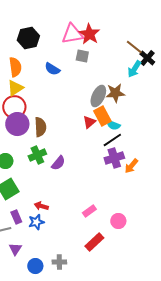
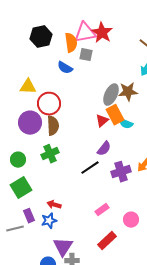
gray square: (82, 56) -> (86, 55), moved
orange semicircle: (15, 67) -> (71, 43), moved
yellow triangle: (15, 88) -> (28, 87), turned 36
red circle: (14, 107) -> (49, 104), moved
black line: (112, 140) -> (90, 168), moved
purple cross: (114, 158) -> (121, 172), moved
purple semicircle: (58, 163) -> (104, 149), moved
purple triangle: (15, 249) -> (63, 247), moved, size x1.5

